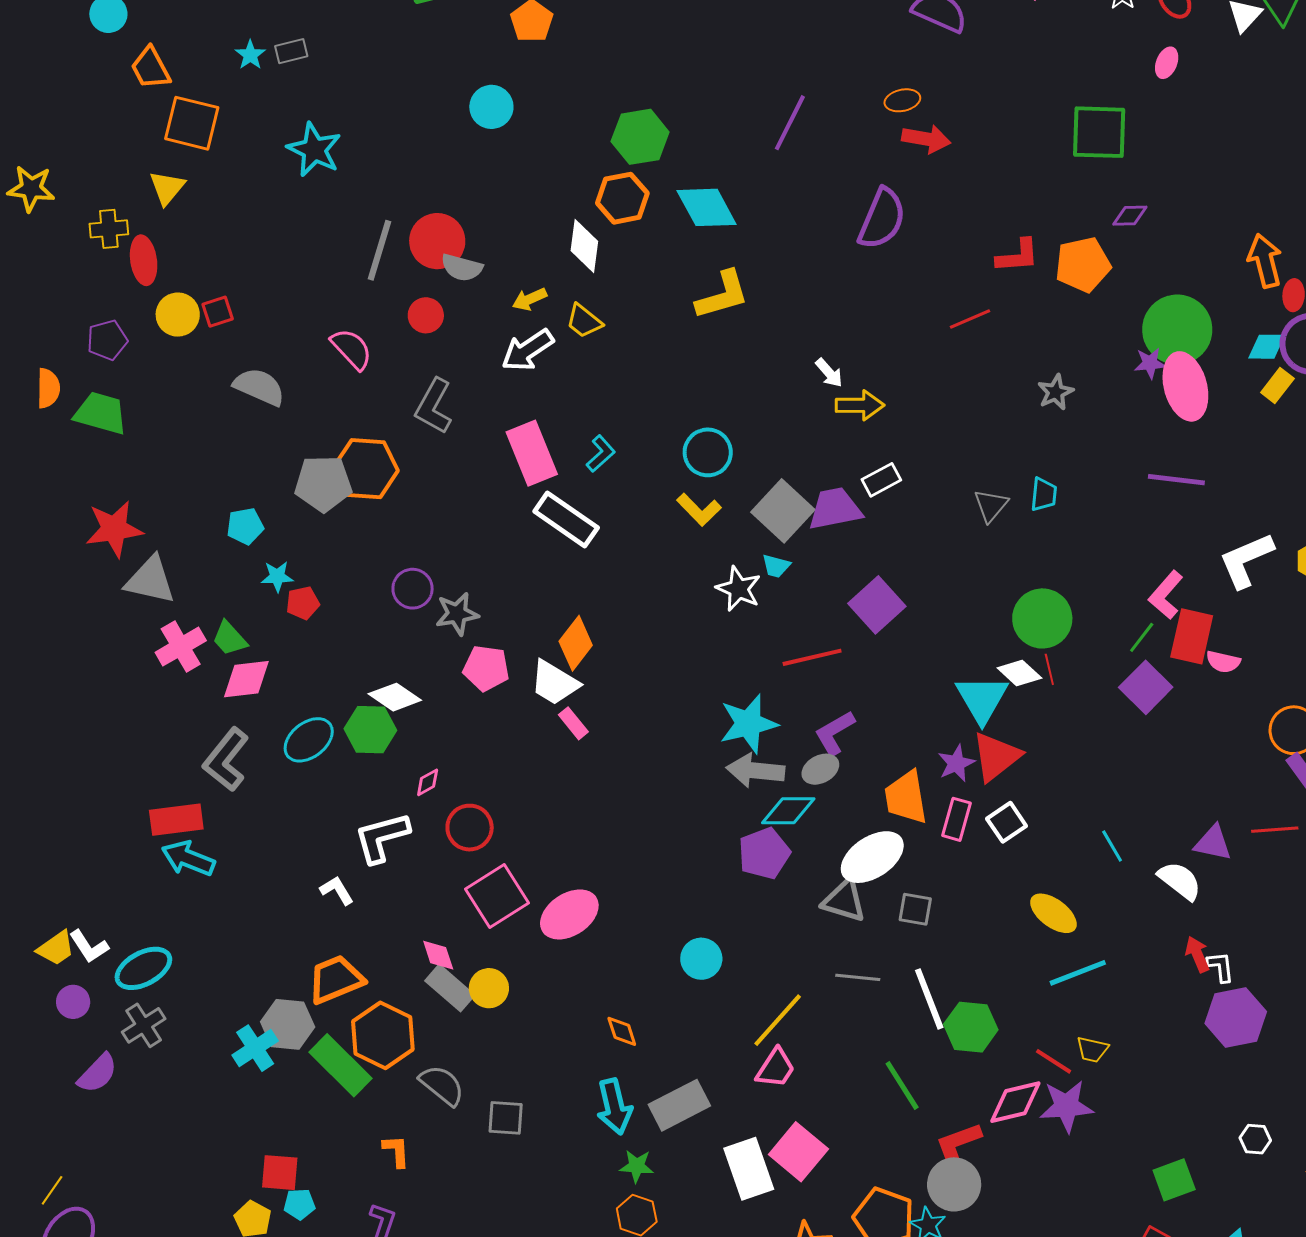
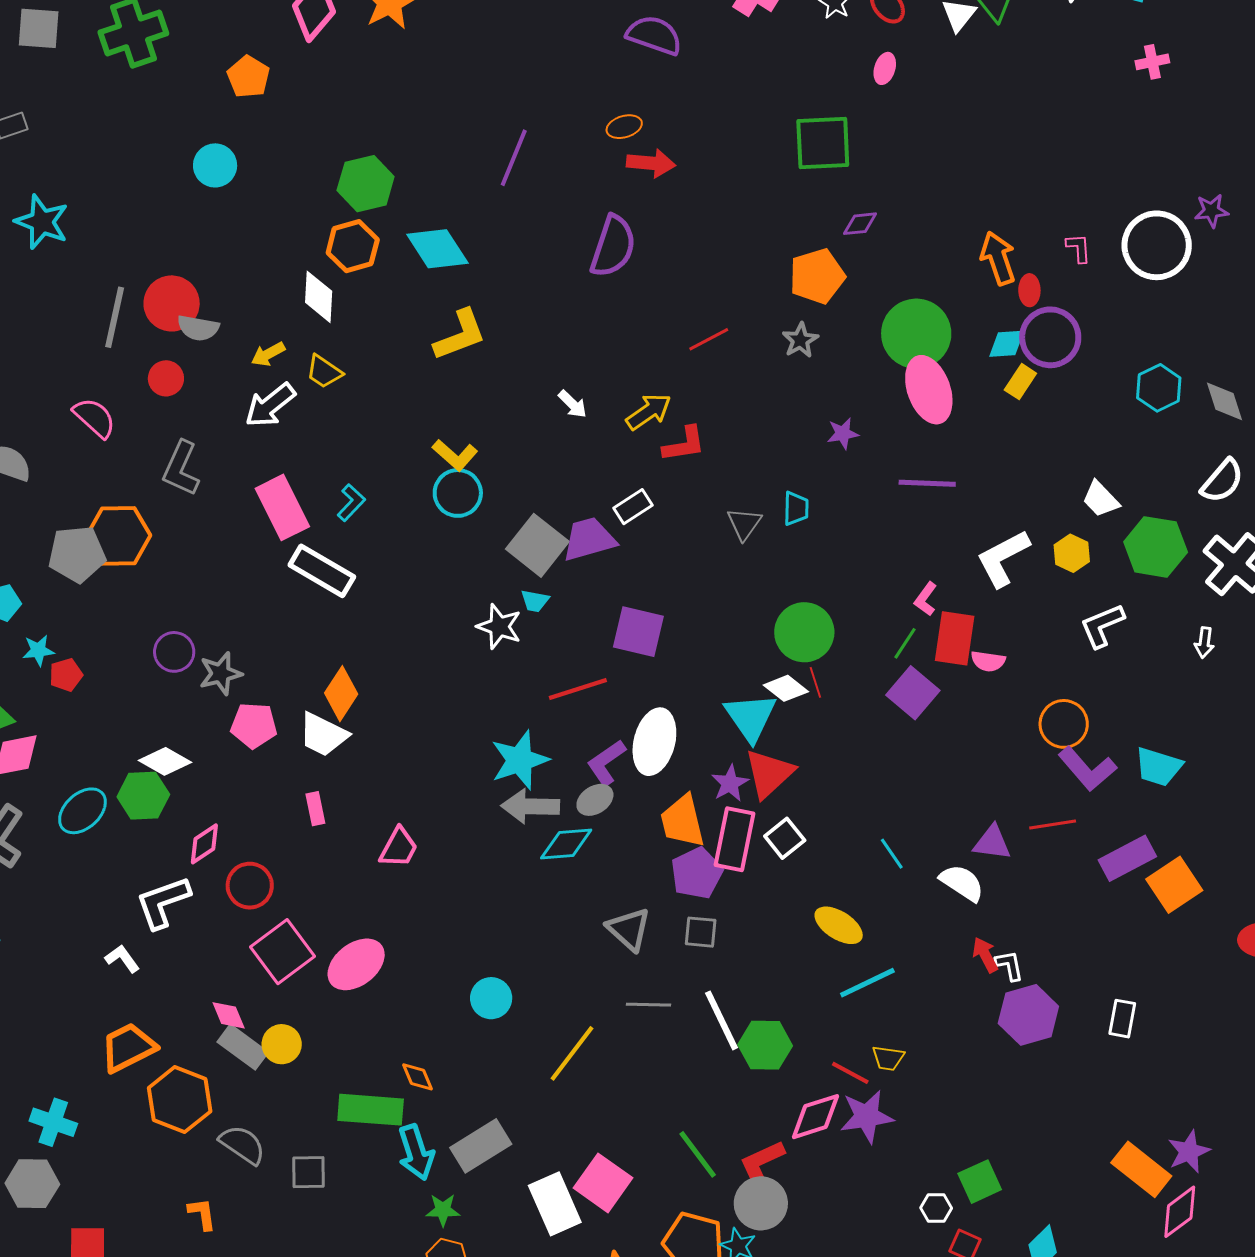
red L-shape: (1018, 256) -> (684, 444), moved
purple star: (1150, 363) -> (843, 433), moved
gray star: (1056, 392) -> (800, 340), moved
yellow arrow: (860, 405) -> (649, 412), moved, turned -30
yellow L-shape: (699, 510) -> (455, 455), moved
pink L-shape: (1166, 595) -> (926, 599), size x0.7
purple square: (877, 605) -> (638, 632), turned -30
pink rectangle: (573, 723) -> (315, 809), moved, turned 32
pink diamond: (428, 782) -> (204, 844), size x1.4
pink rectangle: (956, 819) -> (735, 839), size x1.5
purple pentagon: (764, 853) -> (697, 873), moved
white ellipse: (872, 857) -> (654, 742), moved, turned -38
gray triangle: (844, 901) -> (629, 929), turned 30
gray hexagon: (288, 1024) -> (32, 1184), moved
cyan cross: (255, 1048) -> (53, 1122), turned -33
green rectangle: (340, 1065) -> (371, 1110), moved, turned -36
pink trapezoid: (776, 1068) -> (399, 848), moved
green line: (902, 1086) -> (698, 1154), moved
white hexagon: (1255, 1139) -> (936, 1208), moved

